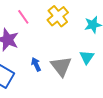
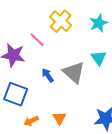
pink line: (23, 17) -> (37, 40), moved

